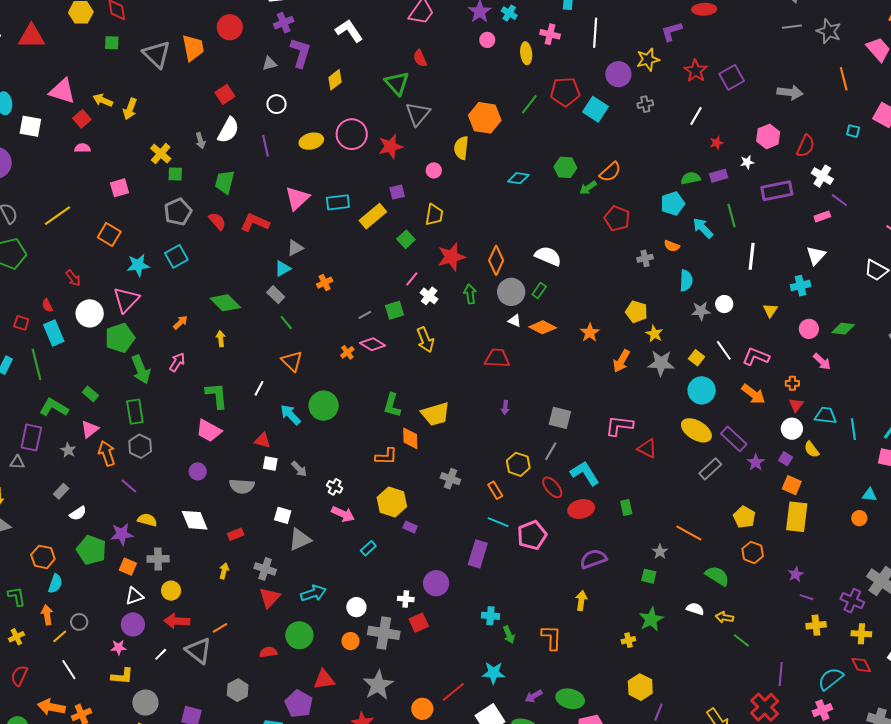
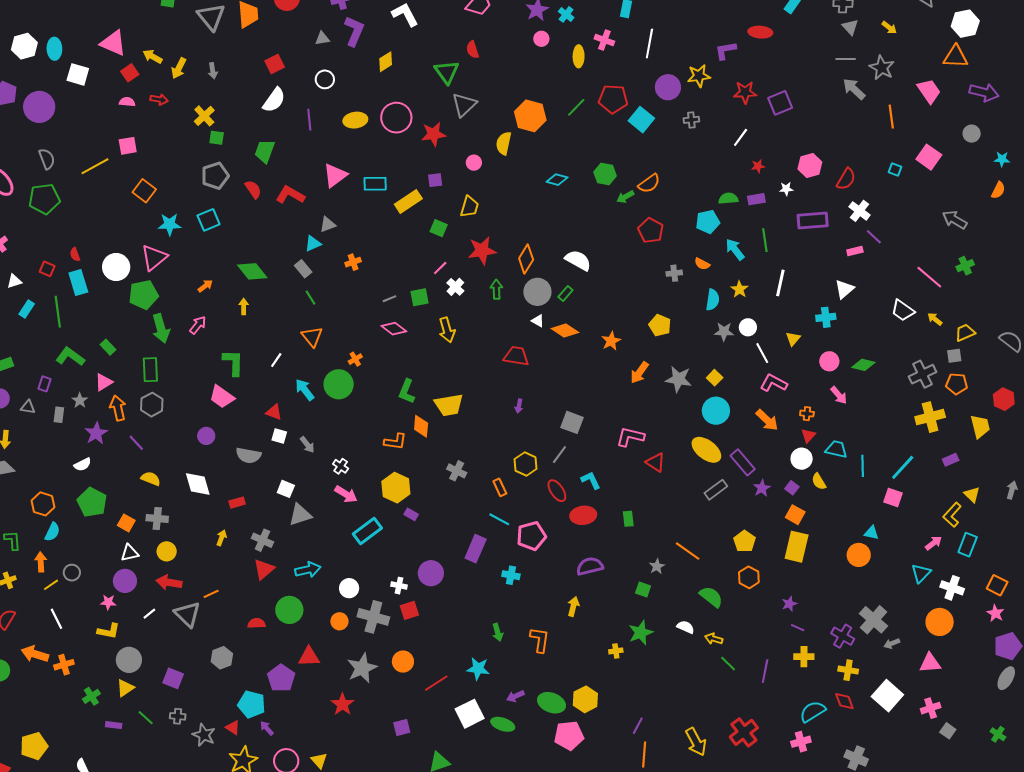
red star: (696, 71) -> (745, 92), turned 30
gray arrow: (790, 92) -> (854, 89), moved, turned -150
gray arrow: (200, 141) -> (213, 71), moved
pink square: (120, 188) -> (128, 146), moved
green square: (406, 239) -> (439, 228), turned -30
red arrow: (73, 278) -> (159, 99), moved, turned -48
yellow star: (654, 334) -> (739, 289), moved
white line: (724, 350) -> (762, 353), moved
orange cross: (347, 352) -> (355, 359), moved
purple rectangle: (31, 437) -> (45, 384), size x0.6
cyan L-shape: (585, 473) -> (591, 480), size x0.7
gray rectangle: (61, 491) -> (59, 415), moved, turned -42
orange circle: (859, 518) -> (859, 555), size x1.5
purple star: (122, 534) -> (96, 433), moved, turned -30
cyan rectangle: (368, 548) -> (367, 531), size x1.8
cyan cross: (490, 616) -> (511, 575), moved
purple line: (781, 674) -> (765, 671), moved
yellow hexagon: (640, 687) -> (585, 699), moved
orange circle: (422, 709) -> (403, 662), moved

